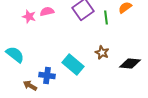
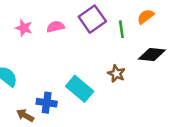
pink semicircle: (47, 12) -> (56, 27), moved
black diamond: (130, 64) -> (152, 55), moved

